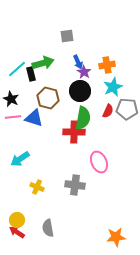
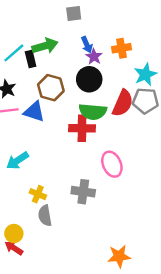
cyan star: (113, 87) -> (145, 75), moved
red semicircle: (108, 111) -> (123, 103), size x1.6
green semicircle: (83, 118) -> (93, 112), turned 85
gray semicircle: (48, 228) -> (45, 216), moved
orange star: (116, 237) -> (119, 256), moved

